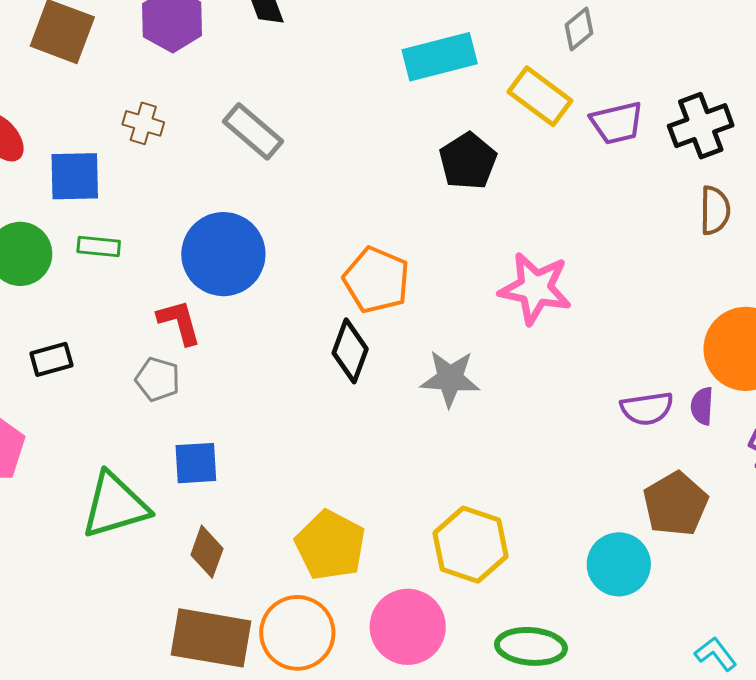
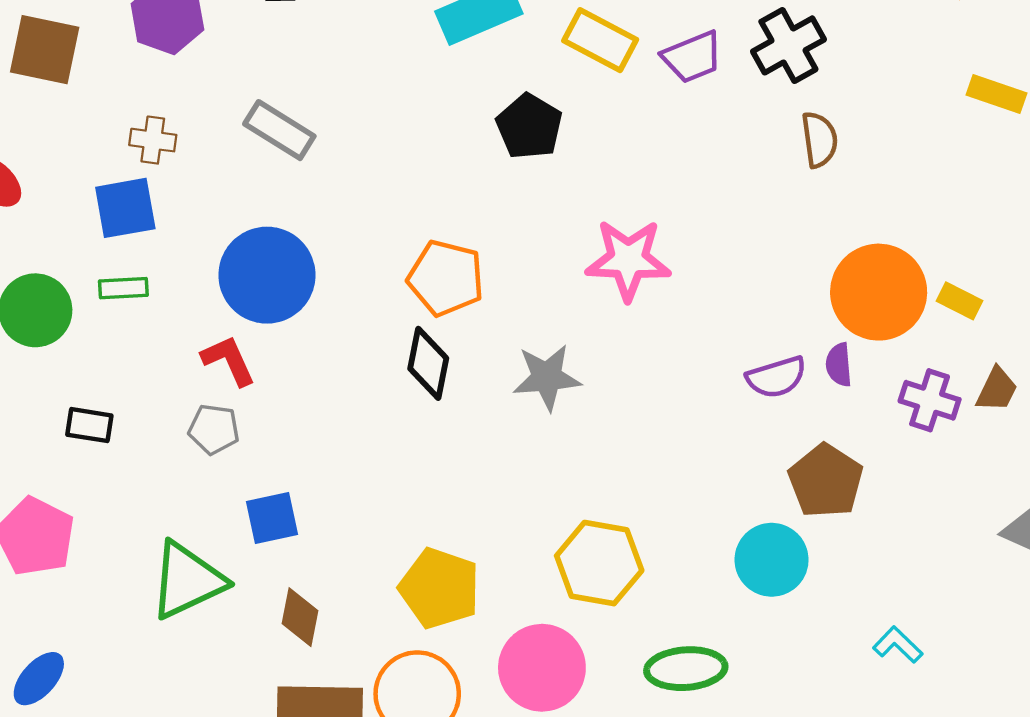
blue square: (75, 176) -> (125, 208), moved
black rectangle: (51, 359) -> (89, 425), turned 33

